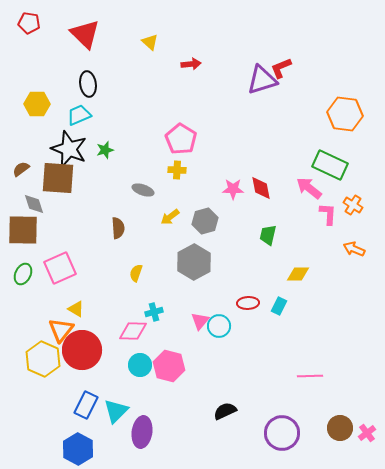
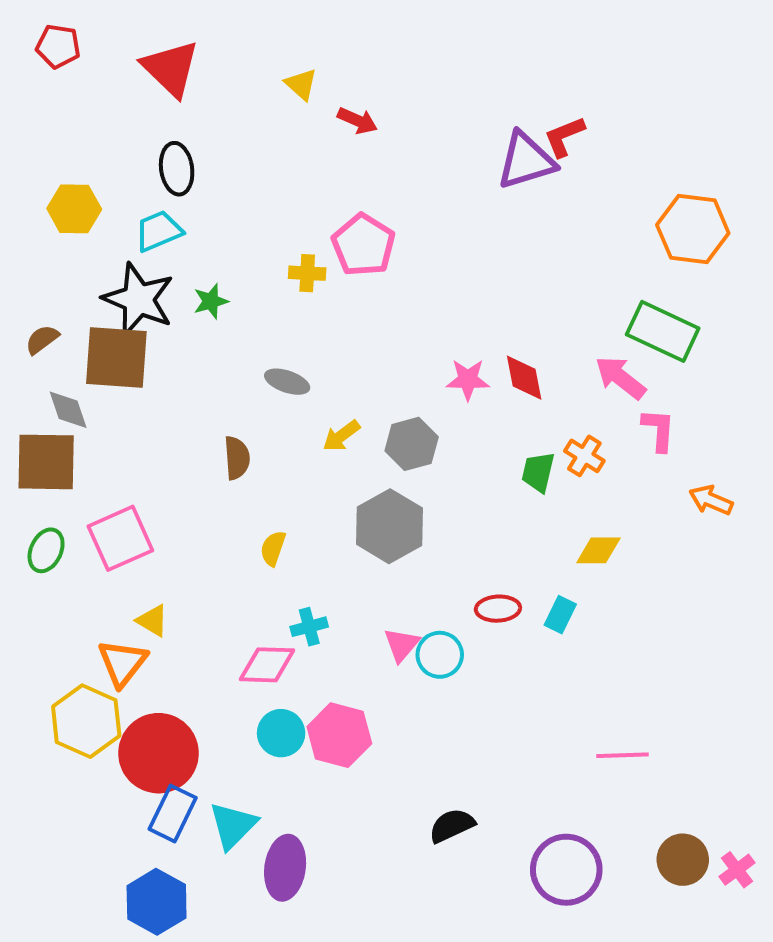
red arrow: (191, 64) -> (357, 121), moved, turned 30
pink pentagon: (181, 139) -> (363, 245), moved
yellow cross: (177, 170) -> (307, 273), moved
orange cross: (353, 205) -> (584, 456), moved
red circle: (82, 350) -> (159, 753), moved

